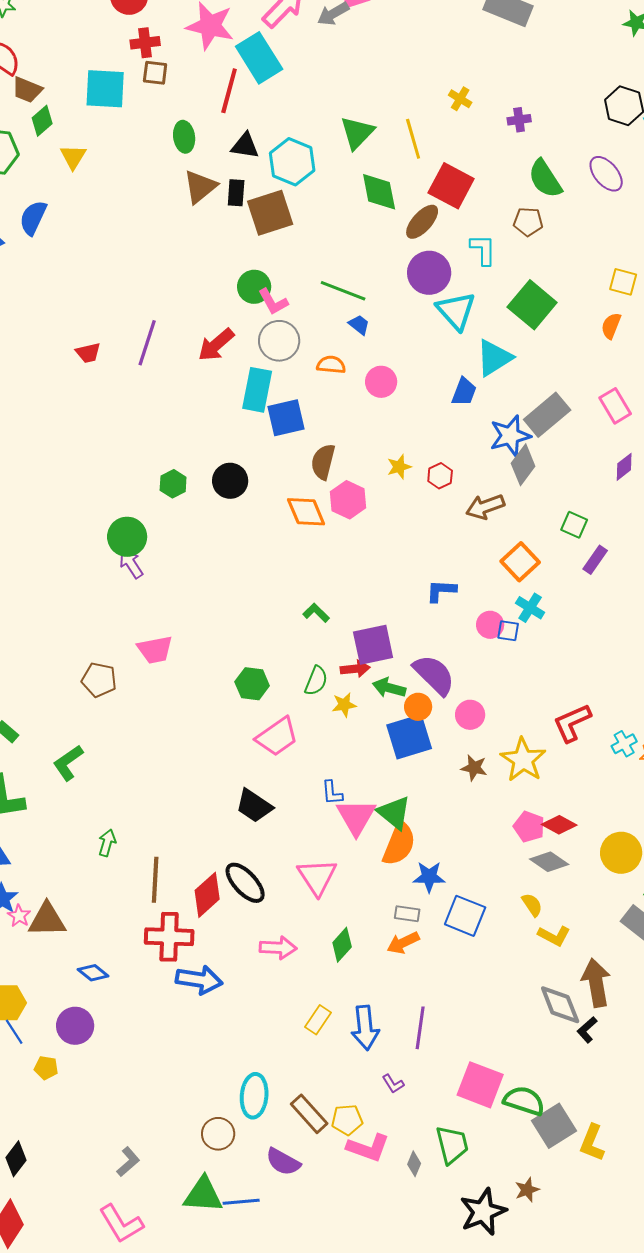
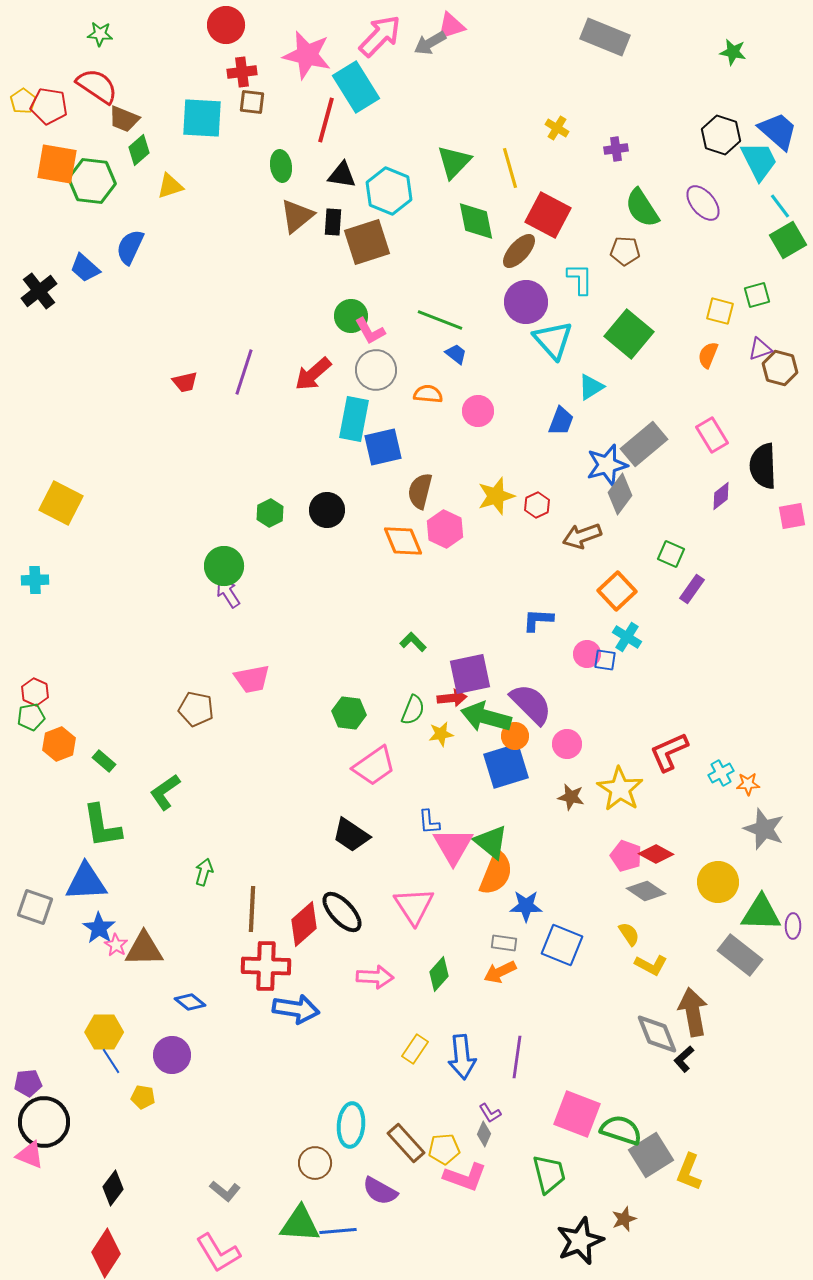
yellow triangle: (73, 157) -> (170, 186), turned 40
cyan triangle: (494, 358) -> (591, 387), size x0.7
yellow star: (399, 467) -> (496, 496), size x1.5
green arrow: (389, 688) -> (486, 717), size x1.5
gray L-shape: (128, 1162) -> (225, 1191), turned 80
gray diamond: (414, 1164) -> (484, 1134), moved

